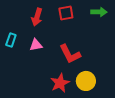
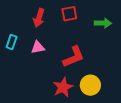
green arrow: (99, 12) -> (103, 23), moved
red L-shape: (70, 54) -> (74, 57), turned -85

